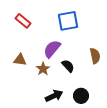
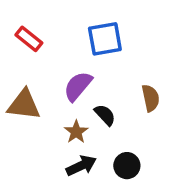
brown triangle: (20, 60) -> (24, 105), size x1.5
brown star: (43, 69) -> (76, 132), moved

